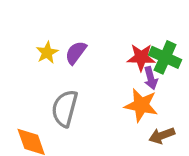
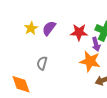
red star: (141, 57) -> (79, 32), moved
gray semicircle: (65, 108) -> (42, 63), size x0.6

